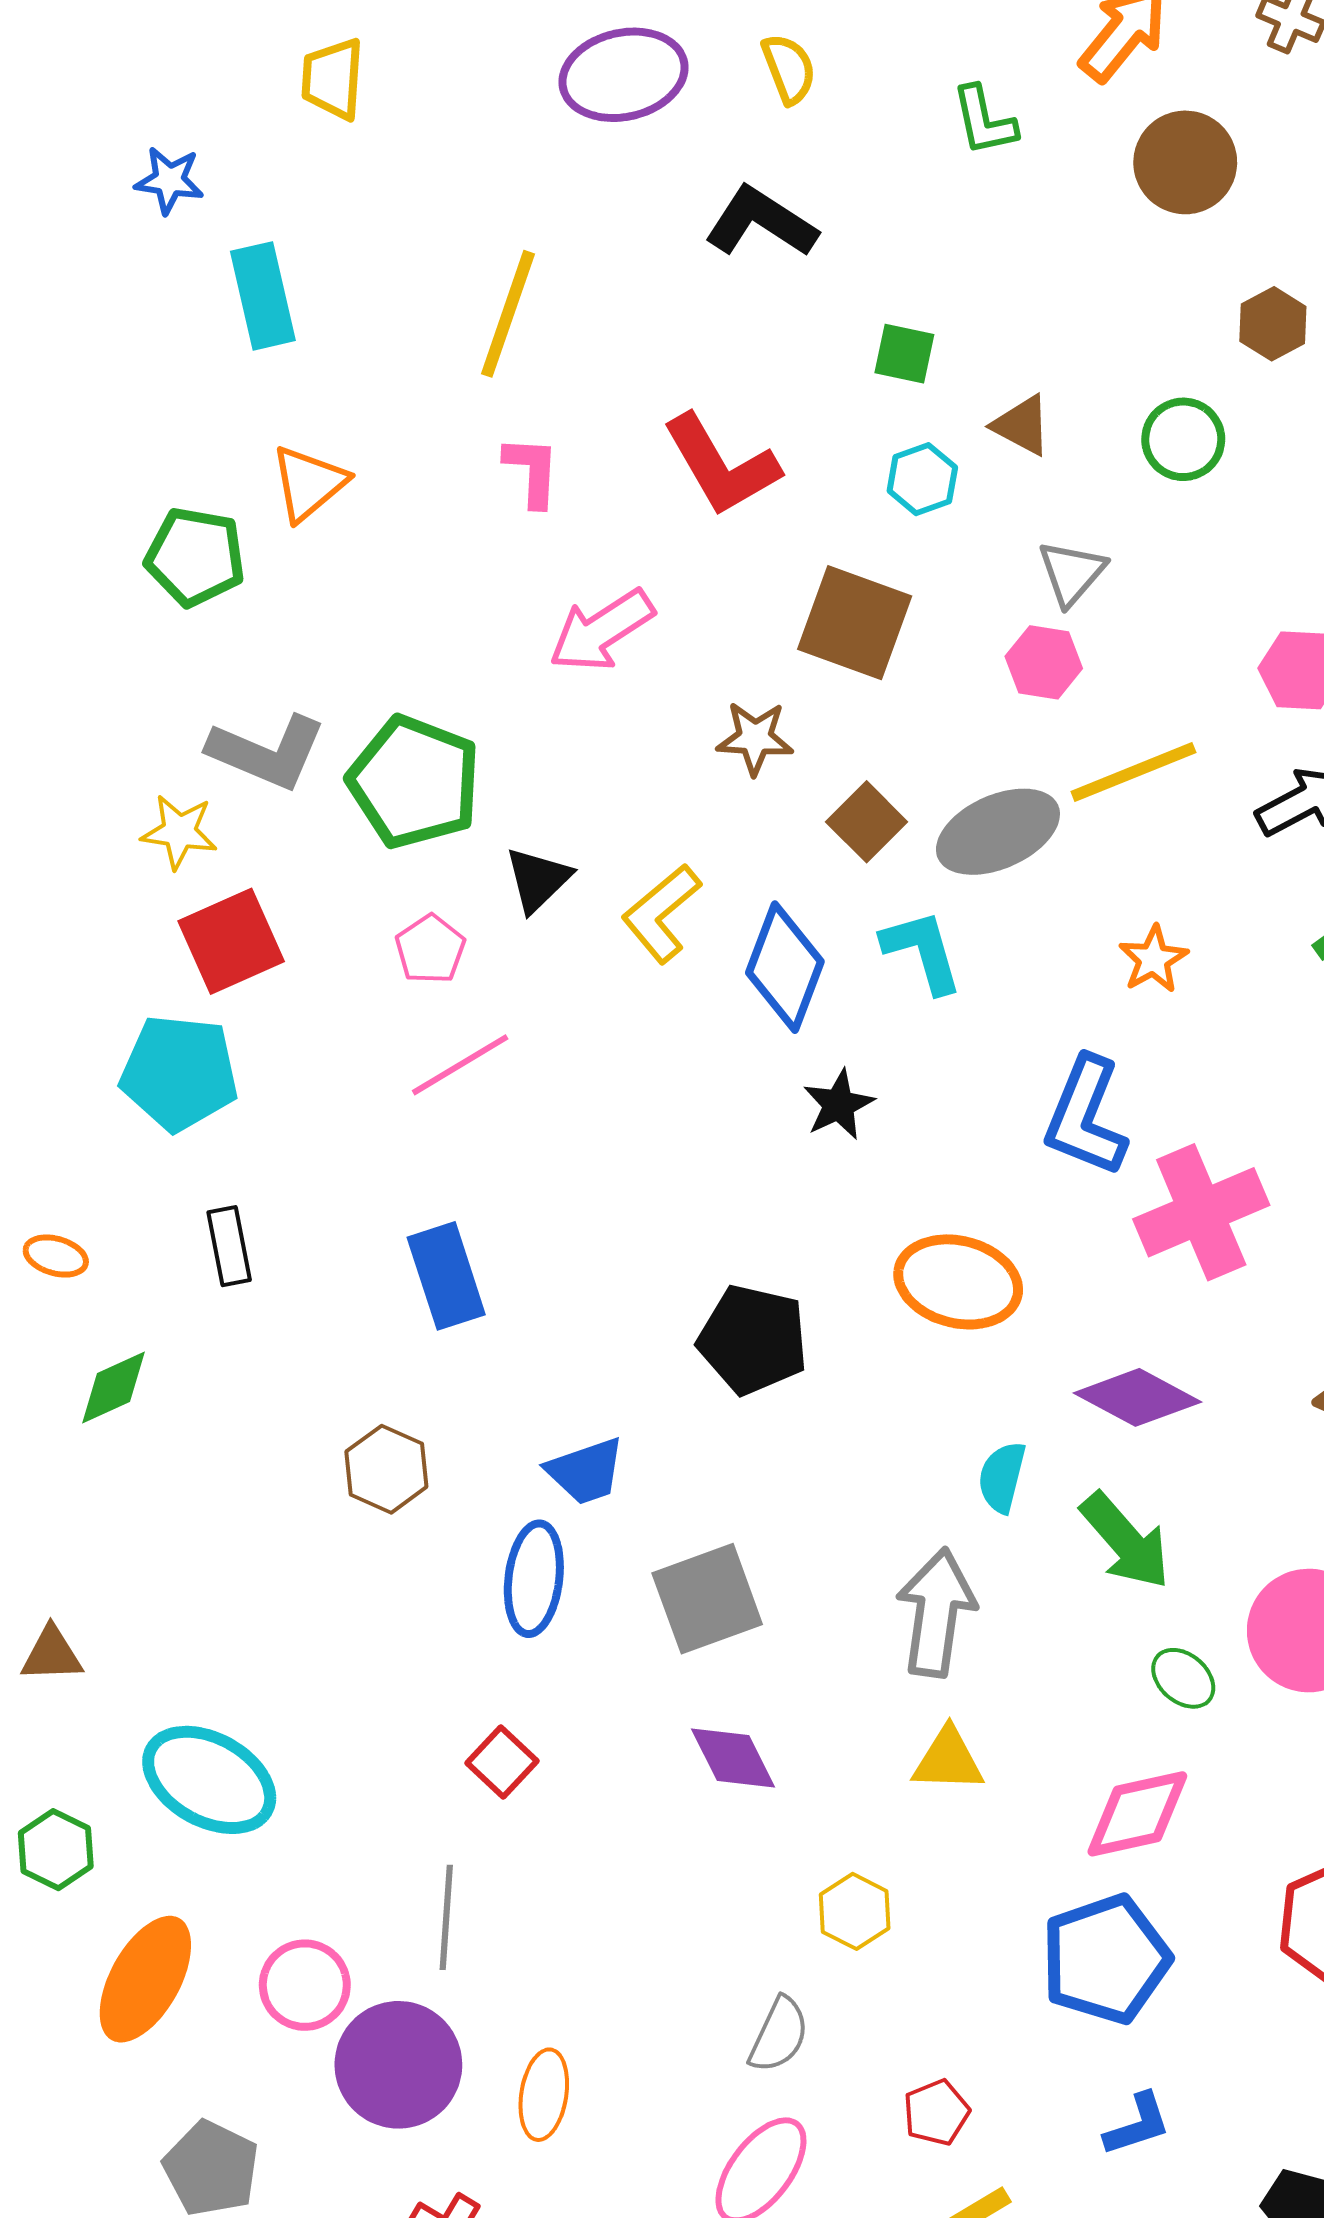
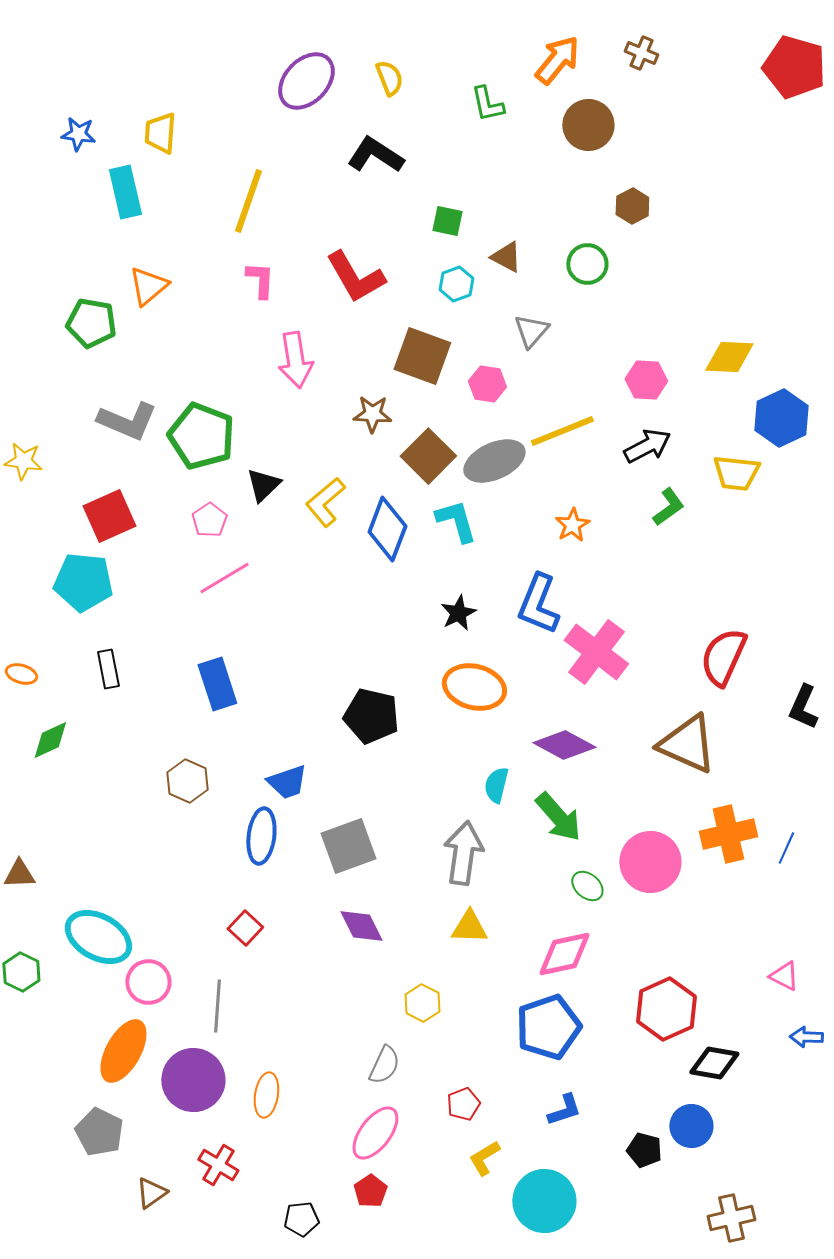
purple ellipse: (623, 75) -> (306, 81), turned -34
yellow trapezoid: (333, 79) -> (160, 133), moved
pink arrow: (602, 631) -> (295, 360), turned -66
pink hexagon: (1044, 662) -> (487, 384), moved
brown square: (867, 822) -> (428, 456), size x1.4
yellow star: (179, 832) -> (23, 461), moved
black star: (839, 1105) -> (458, 613), moved
pink cross: (1201, 1212) -> (596, 652), turned -30
orange ellipse: (145, 1979) -> (123, 1051), moved
pink circle: (305, 1985) -> (148, 982), moved

